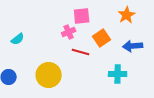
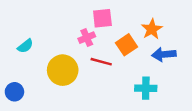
orange star: (127, 15) -> (152, 29), moved
yellow circle: (49, 75) -> (63, 70), moved

